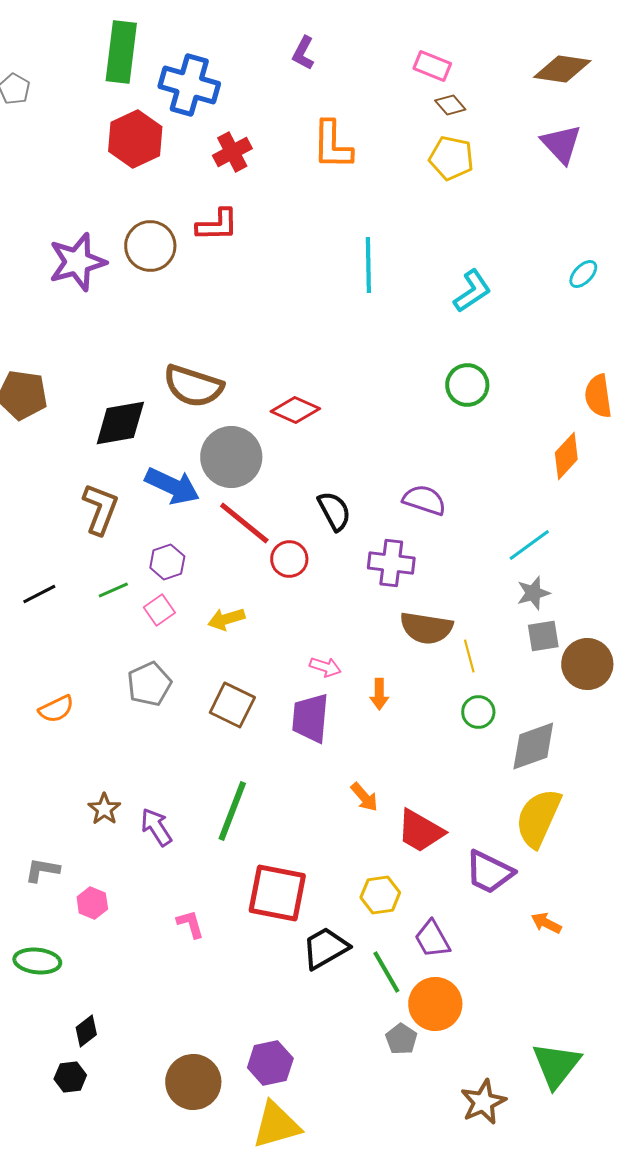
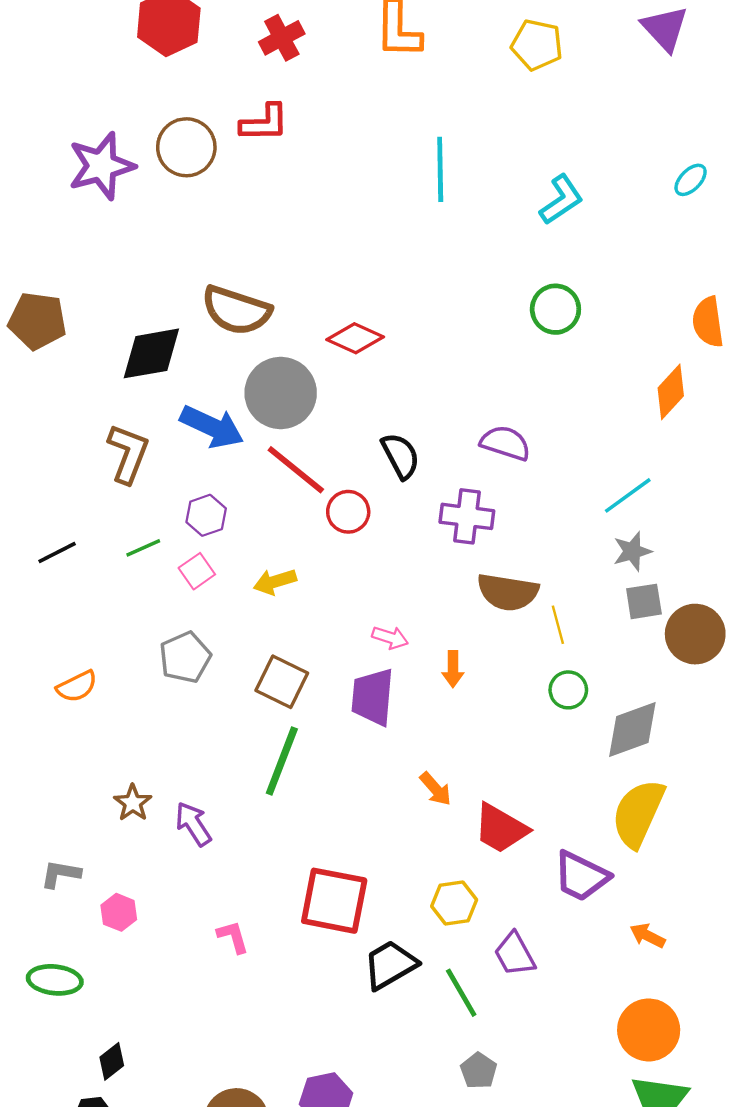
green line: (232, 811) -> (282, 761), moved
orange circle: (435, 1004) -> (649, 1030), moved

